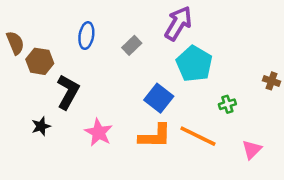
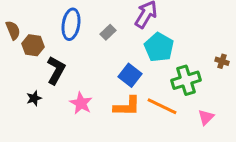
blue ellipse: (86, 36) -> (71, 24), size x1.4
green cross: (227, 104) -> (186, 80), size x2.0

